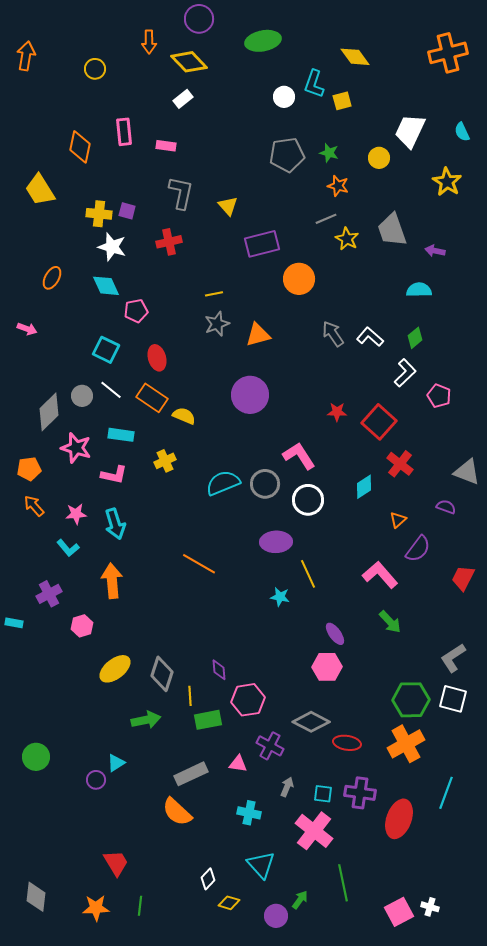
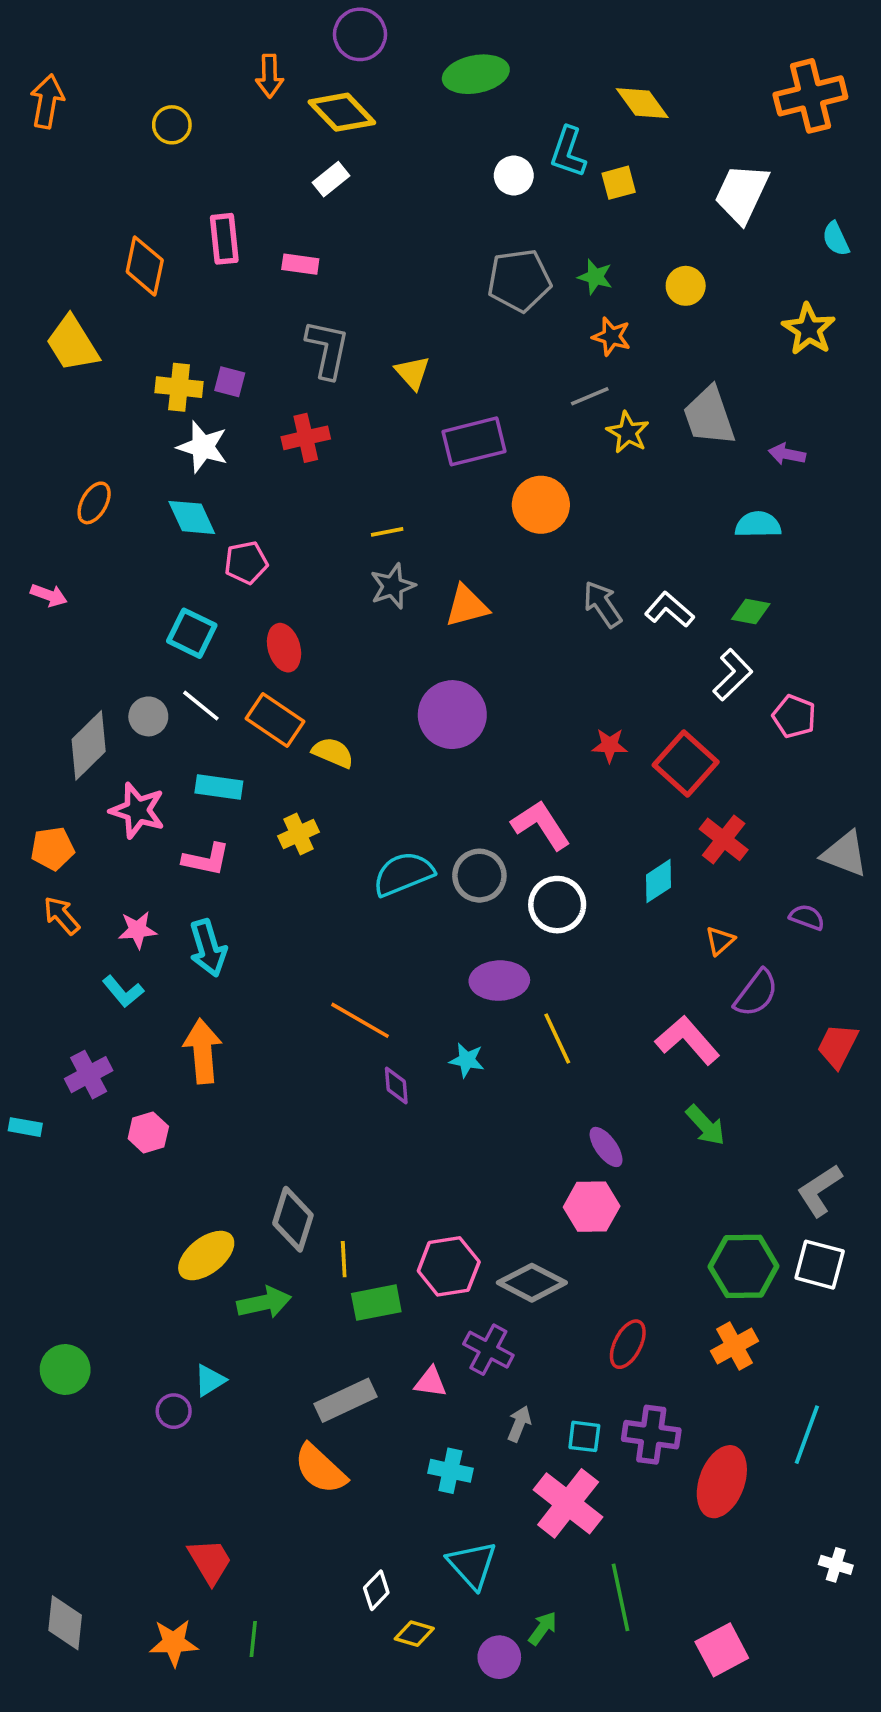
white trapezoid: (410, 131) -> (742, 194), moved
green diamond: (415, 338) -> (751, 611), turned 50
cyan star: (280, 597) -> (467, 1060), moved
yellow ellipse: (115, 669) -> (206, 1256), moved
purple diamond: (219, 670) -> (396, 1085), moved
gray diamond: (311, 722) -> (532, 1283), moved
red ellipse: (347, 743) -> (628, 1344), turned -72
orange cross: (406, 744) -> (734, 1346), size x0.7
white cross: (430, 907) -> (836, 1565), moved

